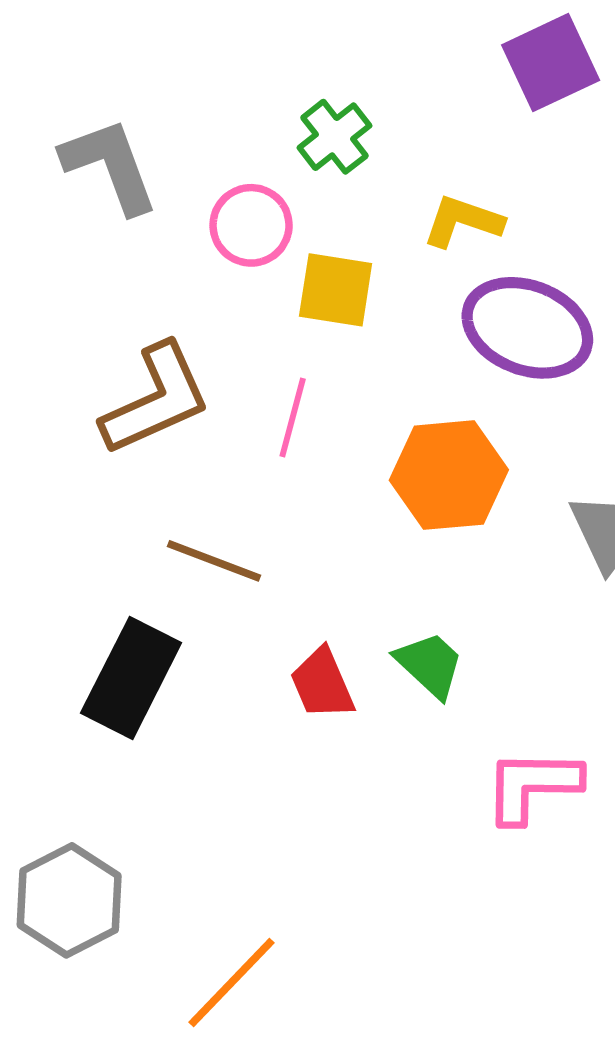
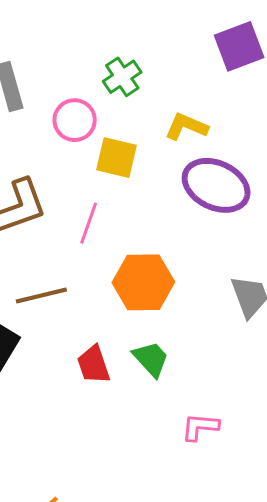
orange hexagon: (449, 475) -> (143, 282), moved
brown line: (214, 561) -> (41, 296), turned -39
pink L-shape: (532, 786) -> (200, 427), size x0.7

